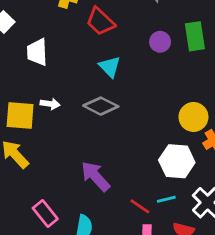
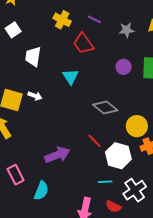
cyan triangle: (110, 67) -> (71, 77), moved
gray diamond: (101, 106) -> (105, 108), moved
purple arrow: (95, 176) -> (57, 155), turned 100
red line: (140, 206) -> (95, 141), moved

